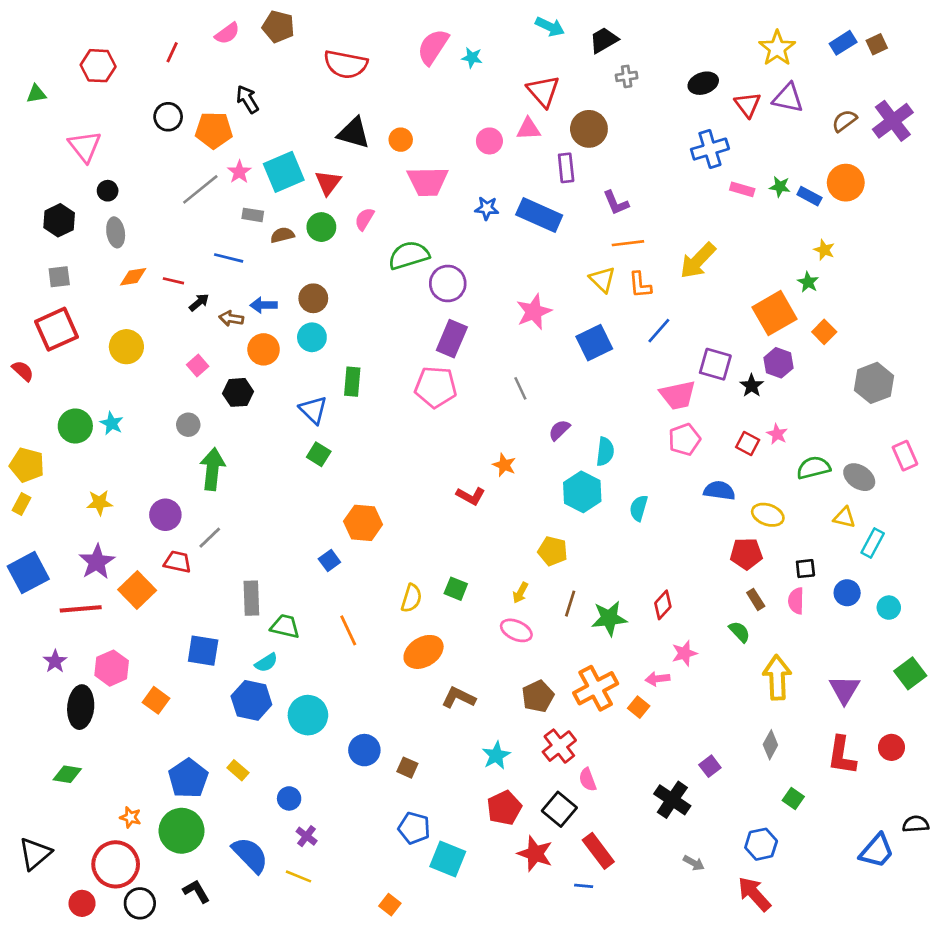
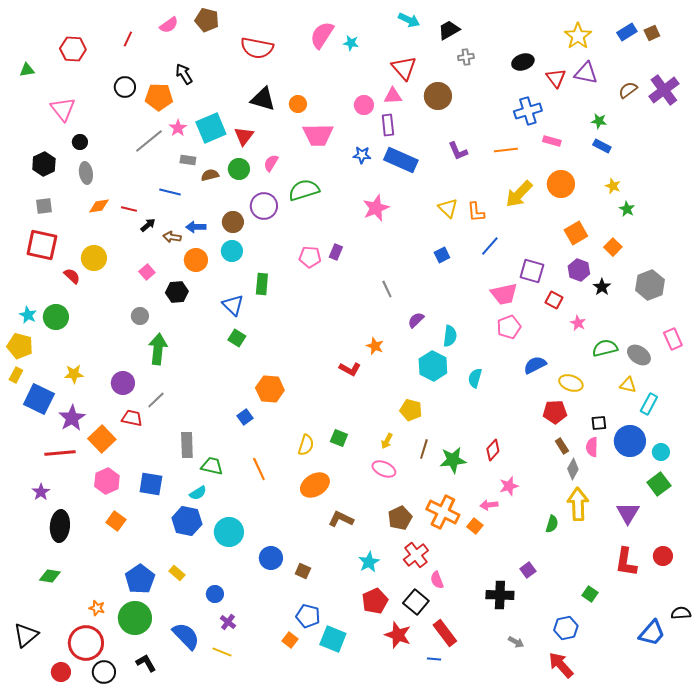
purple rectangle: (566, 168) -> (388, 125), moved
orange circle: (846, 183) -> (561, 184), moved
green star: (780, 187) -> (599, 121), moved
orange line: (628, 243) -> (506, 150), moved
green star: (808, 282) -> (627, 209), moved
purple circle: (448, 283) -> (264, 206), moved
pink star: (534, 312) -> (376, 208), moved
orange square: (774, 313) -> (576, 233), size x0.7
red square: (56, 329) -> (42, 245), turned 36
purple rectangle: (452, 339) -> (336, 252), size x0.6
blue square: (594, 343) -> (442, 255), size x0.6
red semicircle: (23, 371) -> (72, 276), moved
black star: (752, 386) -> (602, 287), moved
pink pentagon: (436, 387) -> (310, 257), moved, size x0.7
cyan star: (112, 423) -> (28, 315), moved
red square: (748, 444) -> (554, 300), moved
blue semicircle: (719, 491) -> (535, 365), turned -35
blue square: (28, 573) -> (39, 399), moved, turned -36
blue circle: (847, 593) -> (630, 441), size x1.6
green semicircle: (740, 632) -> (552, 524), moved, turned 60
pink hexagon: (112, 668) -> (107, 481), moved
green square: (910, 673) -> (659, 484), moved
orange cross: (596, 688) -> (443, 512), turned -36
gray diamond: (770, 745) -> (573, 469), moved
black cross: (672, 800) -> (500, 595), turned -32
orange square: (390, 905) -> (290, 640), moved

